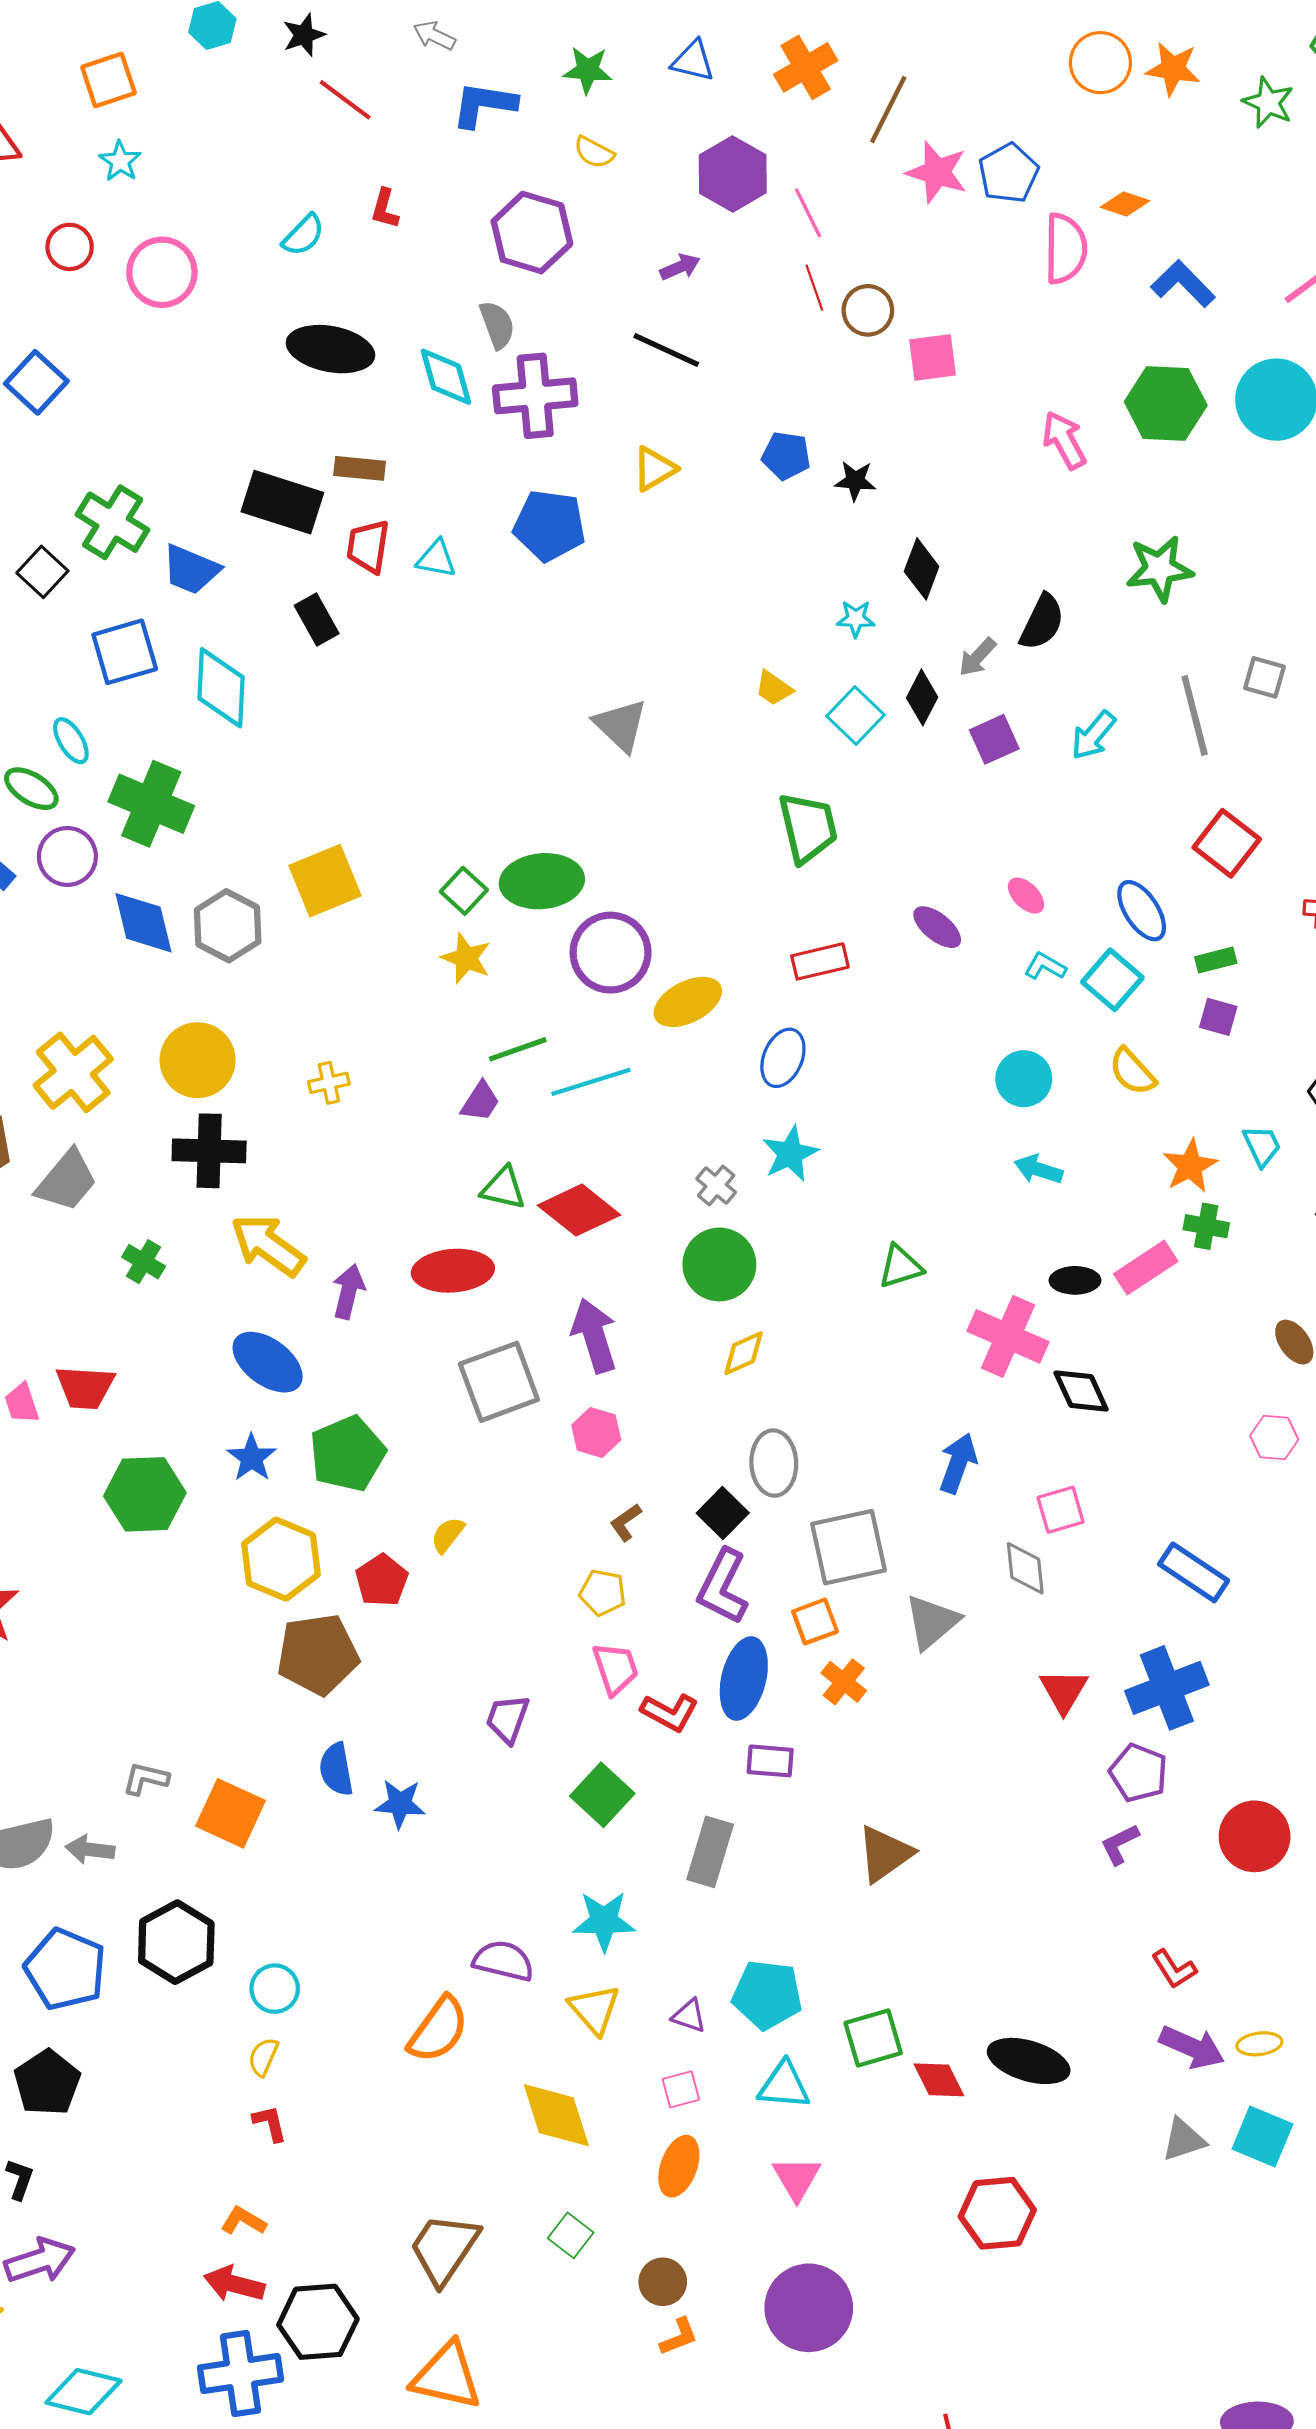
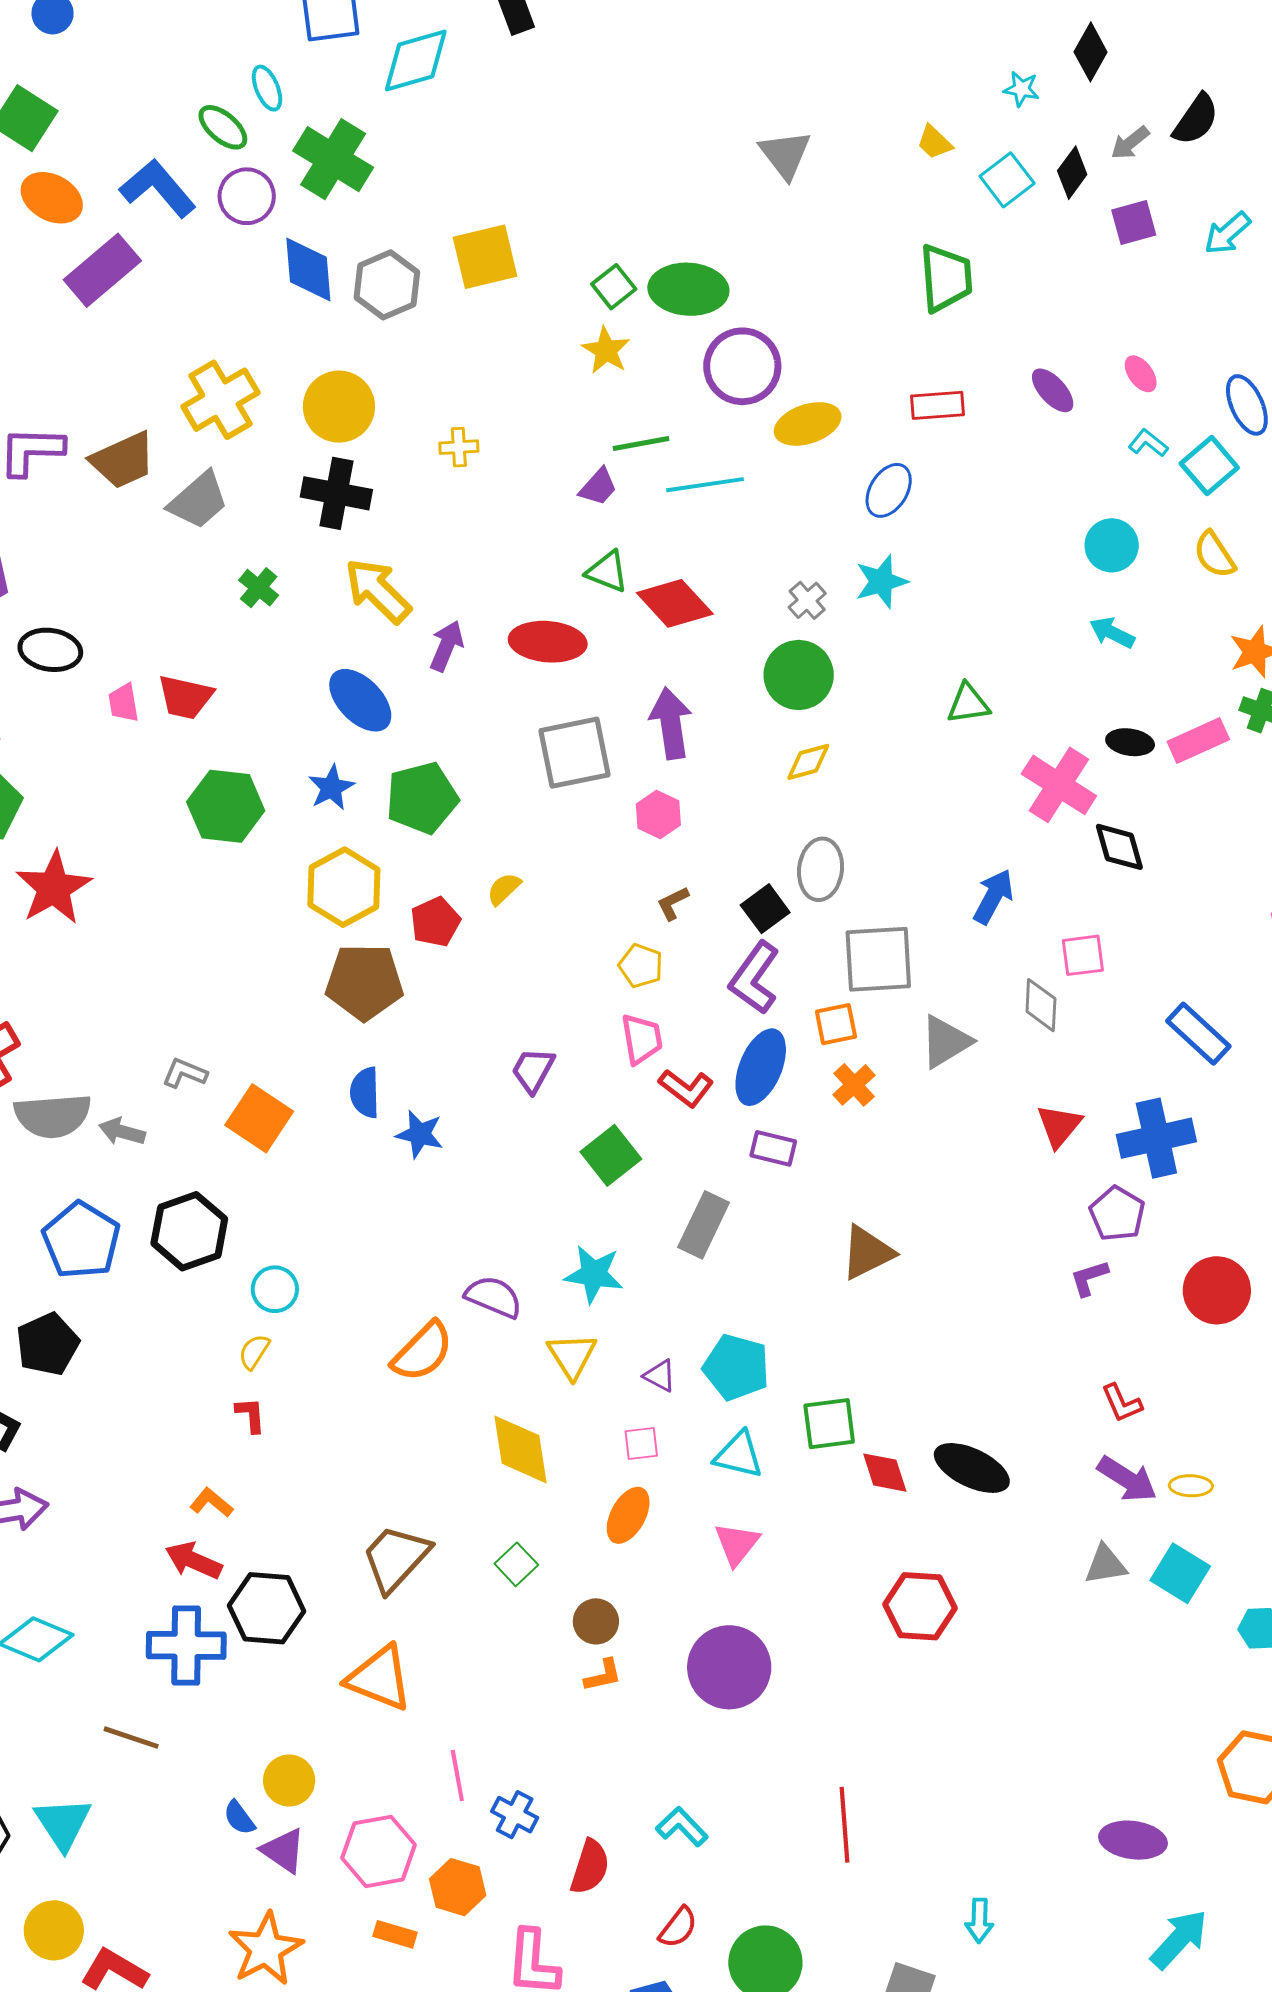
cyan diamond: (221, 688) -> (416, 61), turned 62

